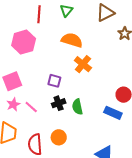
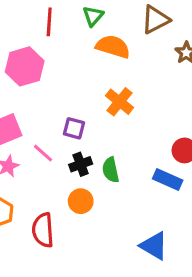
orange semicircle: (72, 40) -> (113, 47), moved
pink line: (31, 107) -> (43, 153), moved
orange circle: (59, 137) -> (81, 201), moved

